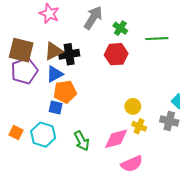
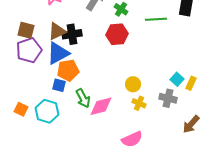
brown square: (21, 50) -> (26, 30), size x0.7
blue triangle: (55, 74) -> (58, 53), size x1.4
pink diamond: (116, 139) -> (101, 106), moved
green arrow: (82, 141) -> (83, 98), moved

